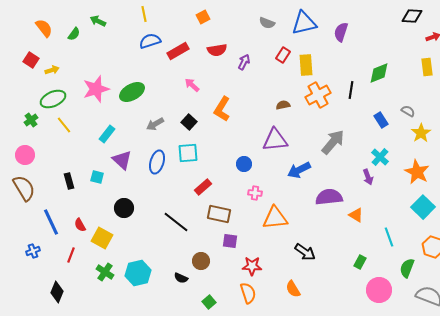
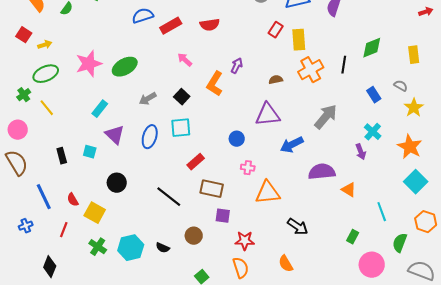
purple arrow: (244, 62) -> (237, 66), moved
yellow rectangle: (427, 67) -> (414, 55), moved
yellow line: (64, 125) -> (47, 108), moved
black semicircle: (181, 278) -> (163, 248), moved

